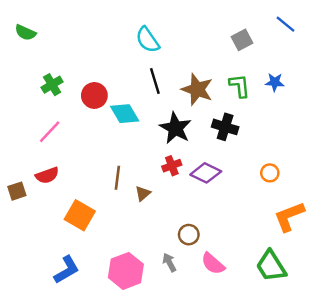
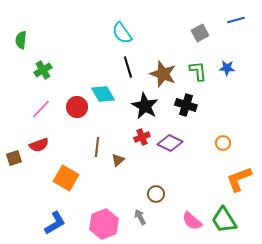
blue line: (286, 24) -> (236, 20), turned -54
green semicircle: (25, 33) -> (21, 40), moved, turned 72
red circle: (94, 95) -> (77, 107), moved
pink semicircle: (213, 264) -> (192, 221), moved

